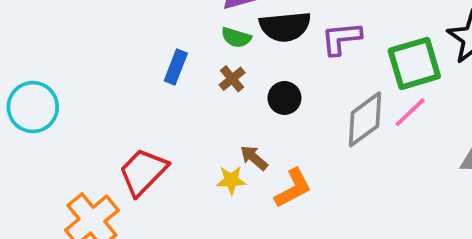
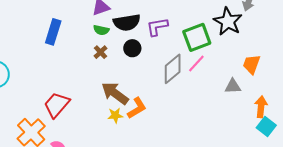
blue rectangle: (176, 67) -> (53, 32), moved, size x1.4
black circle: (284, 98) -> (132, 48), moved
brown arrow: (254, 158) -> (115, 93), size x1.8
yellow star: (231, 180) -> (115, 115), moved

